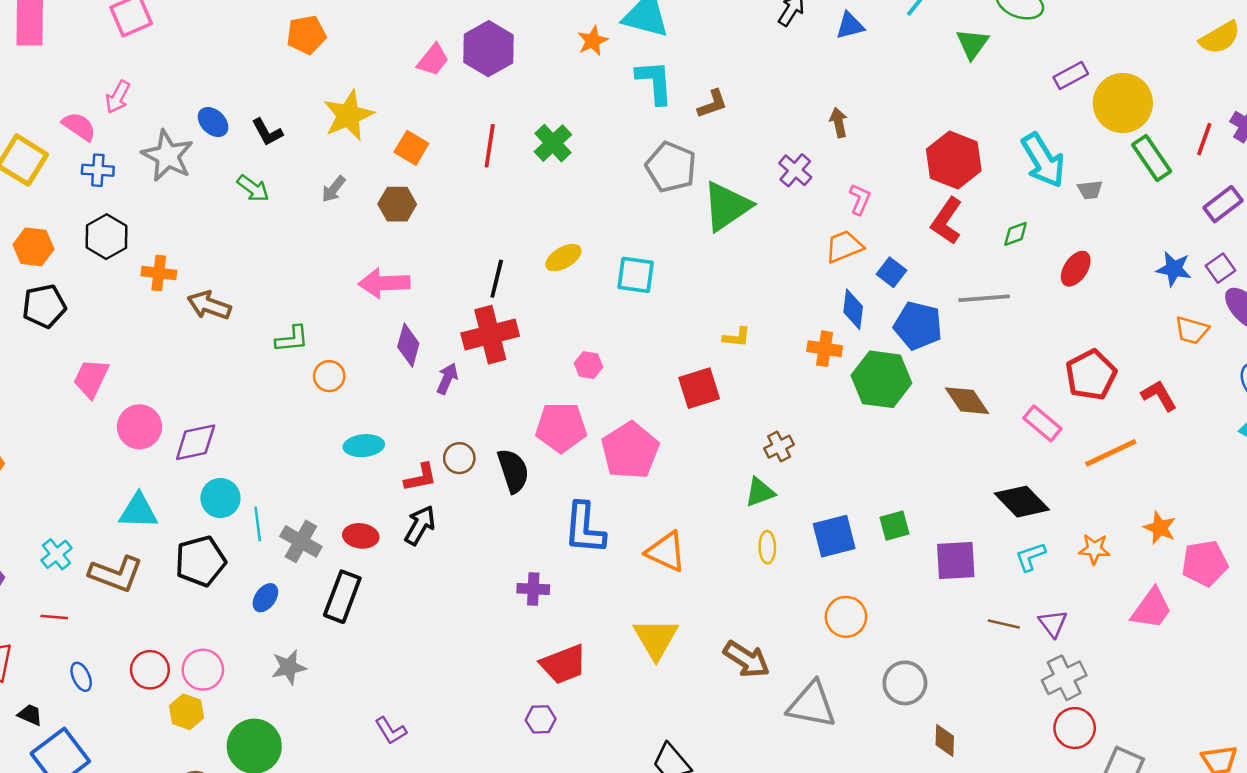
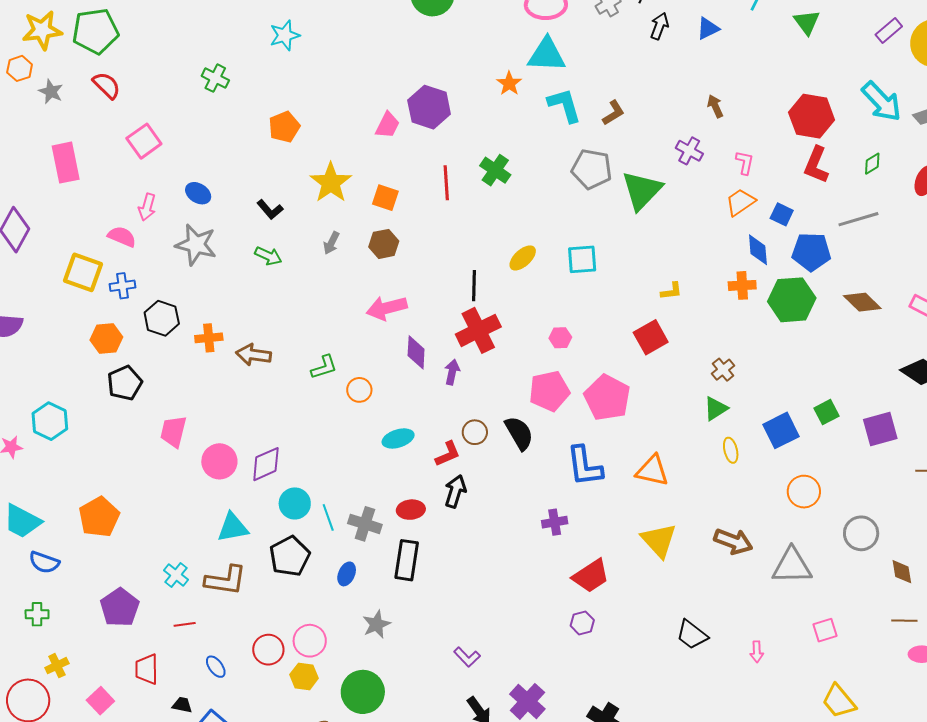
blue ellipse: (213, 122) -> (198, 193), moved
blue cross: (98, 170) -> (122, 286), moved

